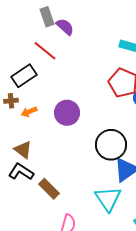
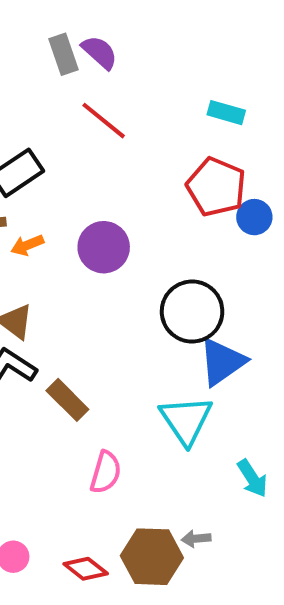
purple semicircle: (65, 27) -> (100, 52), moved
red line: (45, 51) -> (104, 121), moved

